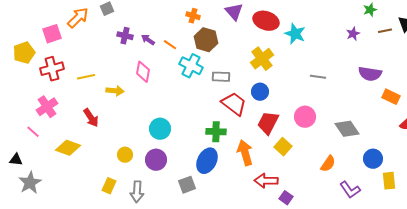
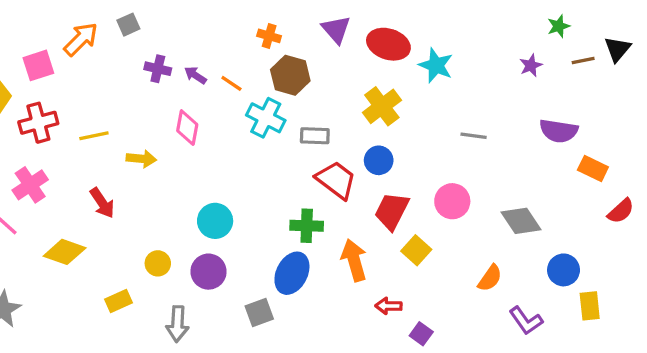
red arrow: (266, 181) -> (388, 306), size x0.7
yellow rectangle: (109, 186) -> (119, 301), moved, turned 42

